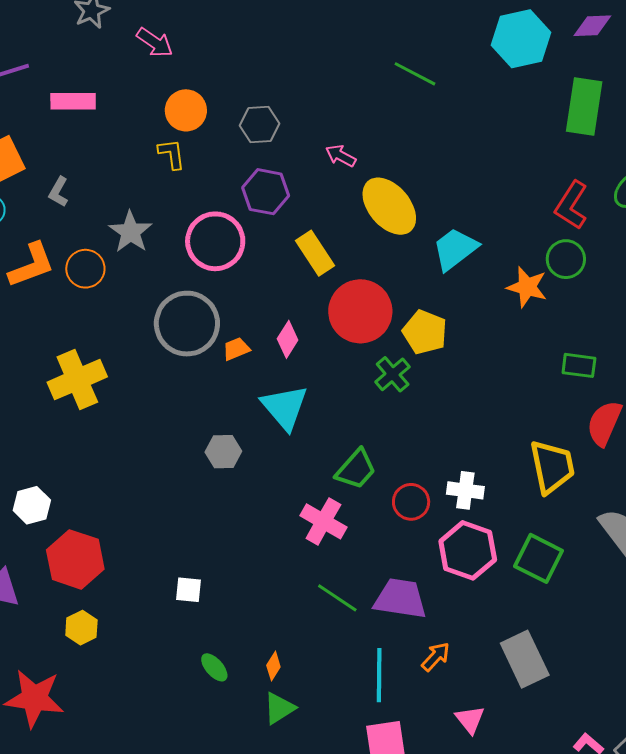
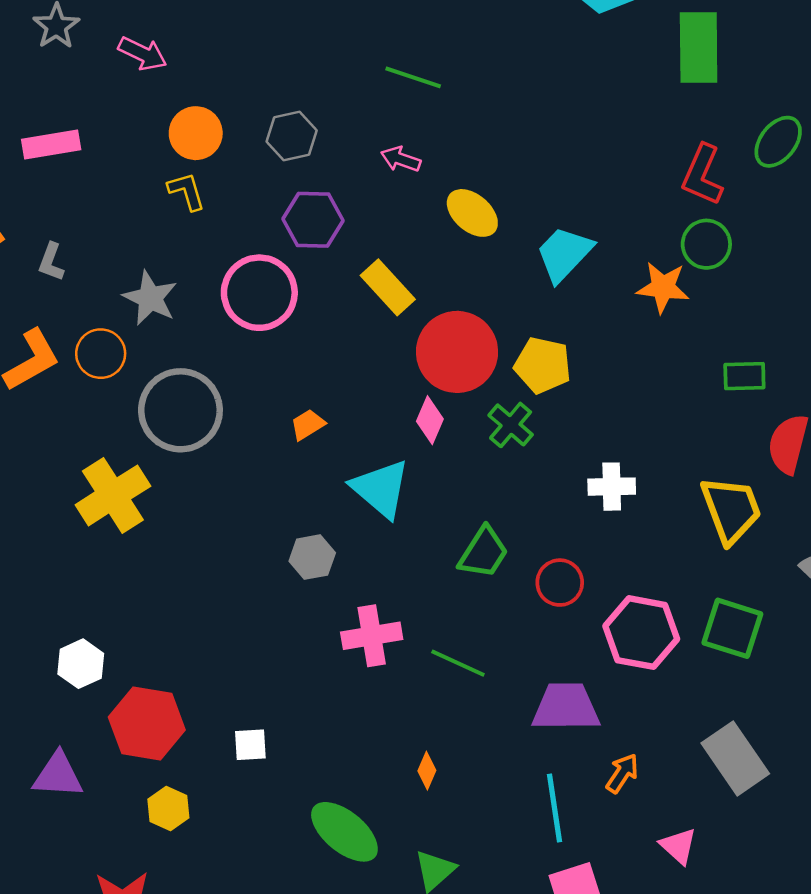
green line: (415, 74) -> (413, 77), moved
yellow ellipse: (389, 206) -> (472, 213), size x0.7
gray circle: (187, 324) -> (180, 410), moved
pink diamond: (288, 339) -> (430, 420), moved
white cross: (465, 490) -> (612, 487), moved
pink cross: (323, 521) -> (372, 636), moved, turned -30
white square: (188, 590) -> (250, 745), moved
green line: (337, 598) -> (458, 663), moved
orange diamond: (273, 666) -> (427, 771), moved
green ellipse: (214, 667) -> (344, 832), size x1.8

